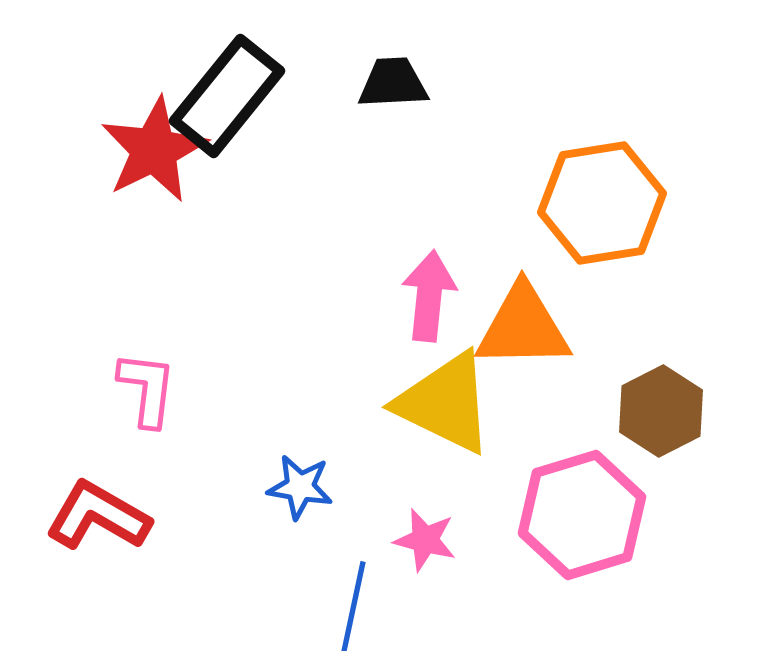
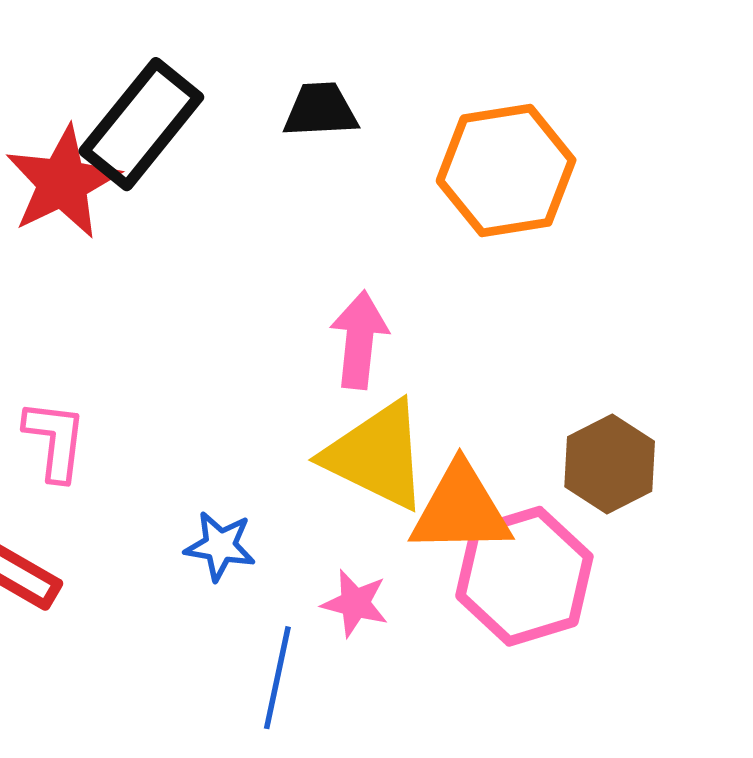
orange hexagon: (602, 203) -> (506, 170), moved
orange triangle: (523, 327) -> (461, 509), moved

